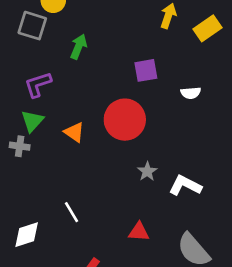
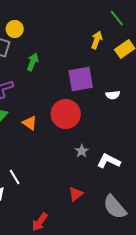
purple square: (146, 70) -> (81, 79), size x1.5
white line: (72, 212) -> (15, 177), moved
red triangle: (139, 232) -> (76, 194), turned -42

